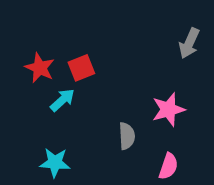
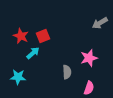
gray arrow: (189, 43) -> (100, 23), turned 35
cyan star: (55, 163) -> (18, 77), moved

